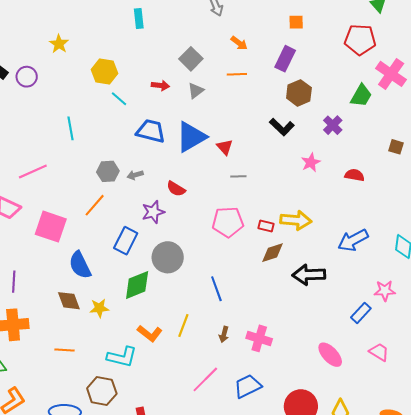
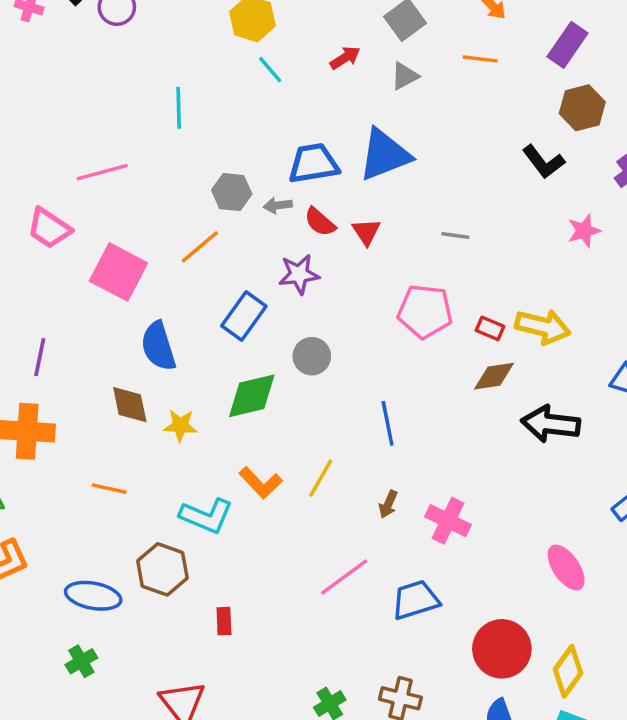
red arrow: (160, 85) -> (345, 58), turned -48
blue trapezoid: (151, 131) -> (313, 163), moved, turned -32
red triangle: (225, 147) -> (366, 232), moved
red semicircle: (176, 189) -> (320, 222), moved
gray circle: (168, 257) -> (312, 356), size x0.7

